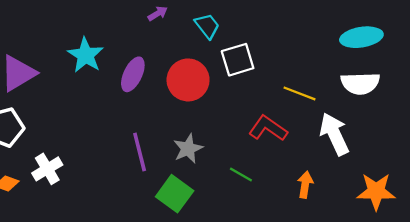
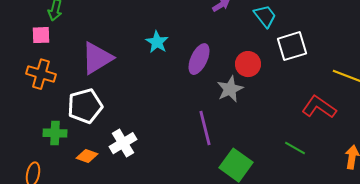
cyan star: (86, 55) -> (157, 42), size x0.7
red circle: (188, 80) -> (248, 64), size x0.7
gray star: (188, 149) -> (230, 89), moved

